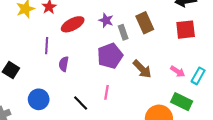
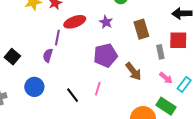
gray rectangle: (123, 32) -> (160, 52), moved
purple line: (47, 46) -> (57, 38), moved
purple semicircle: (64, 64) -> (48, 55), moved

